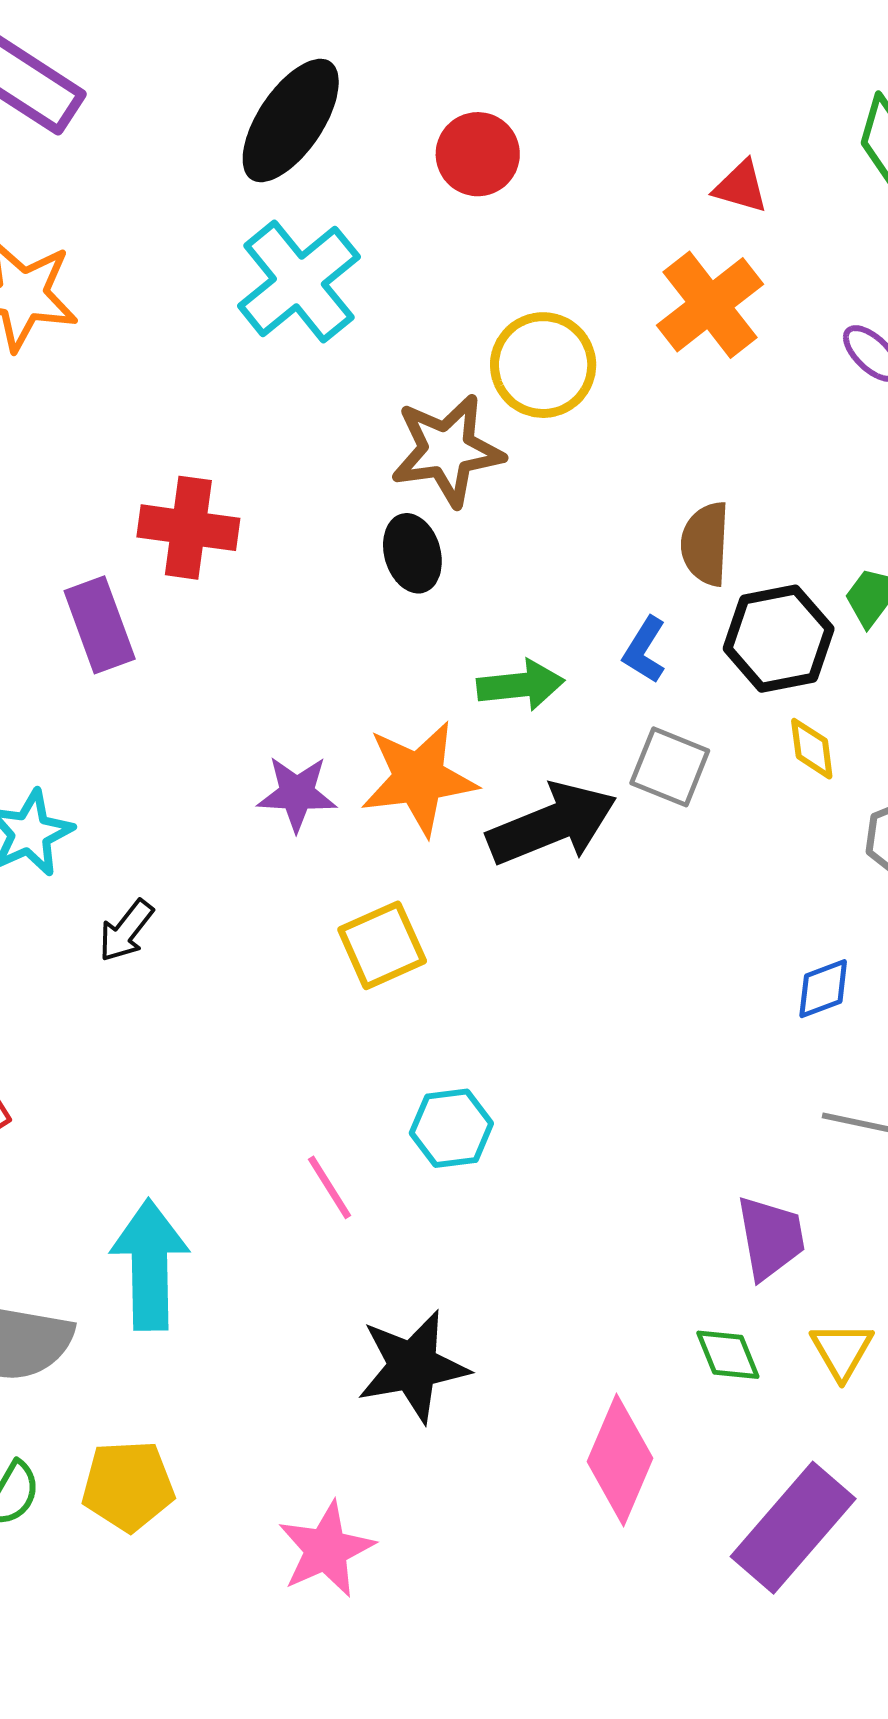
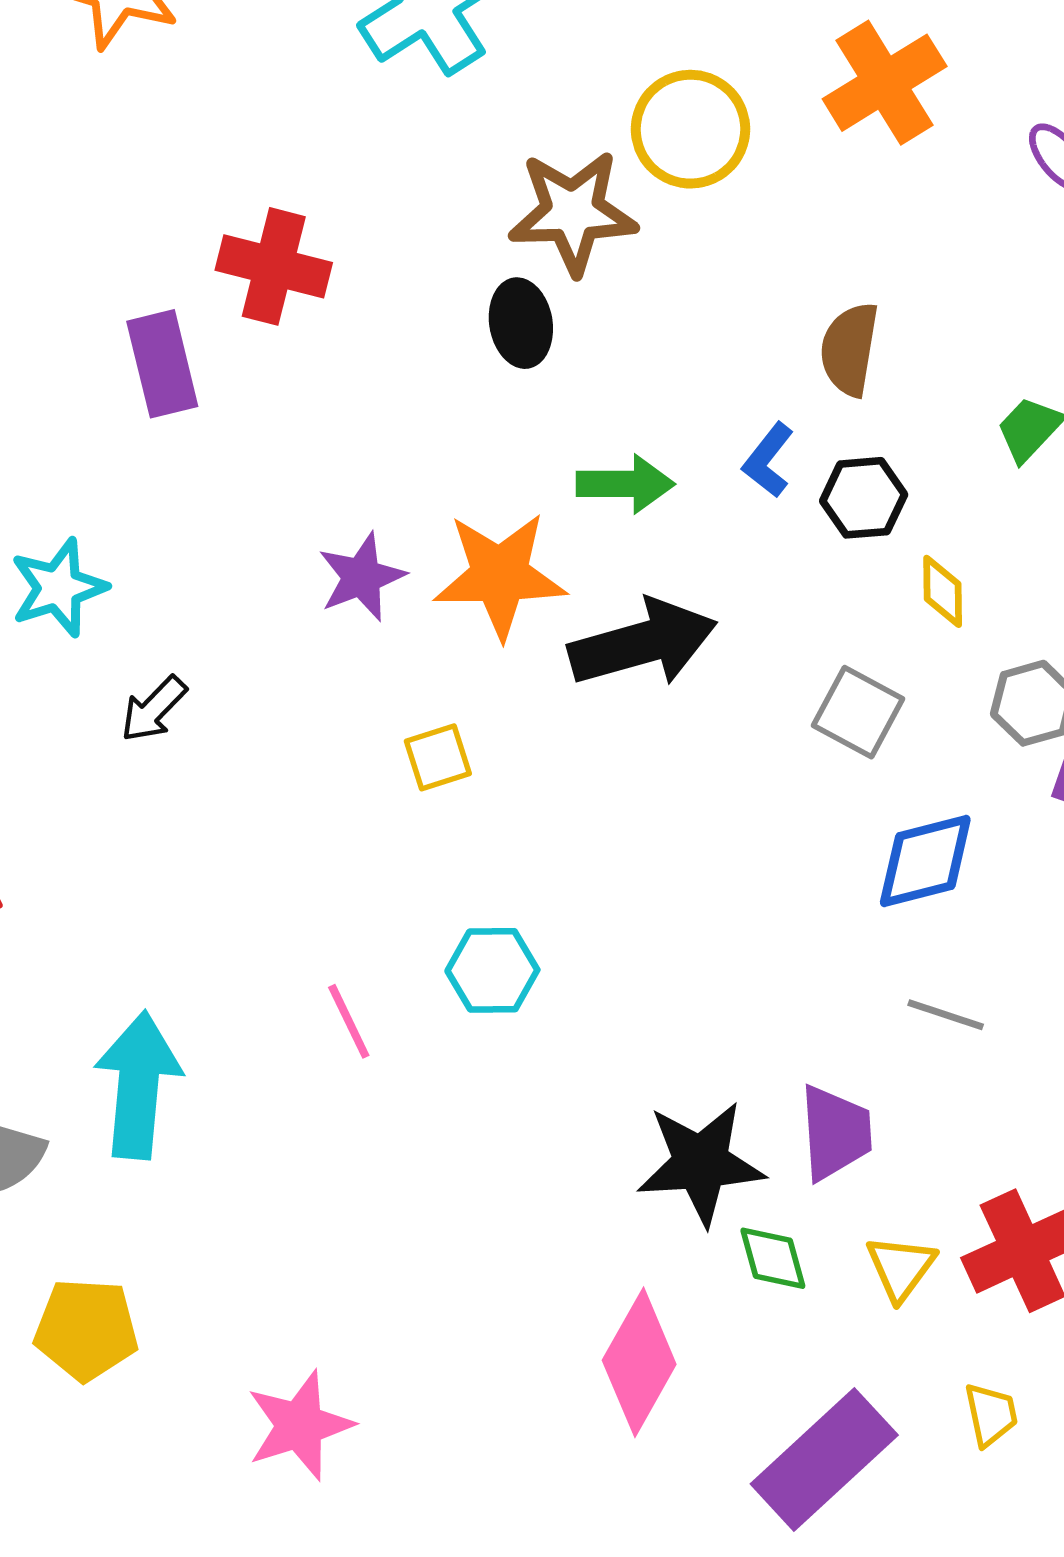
black hexagon: (779, 639) -> (864, 498), moved, size x0.7
gray square: (670, 767) -> (858, 712), moved
purple star: (297, 793) -> (362, 577), turned -30
yellow square: (382, 945) -> (438, 757), size x0.7
blue diamond: (823, 989) -> (925, 861), size x1.5
black star: (413, 1366) -> (701, 1163), moved

